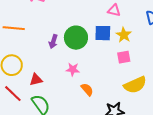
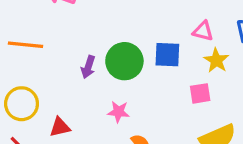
pink triangle: (114, 10) -> (203, 31), moved
yellow star: (124, 35) -> (216, 60), moved

